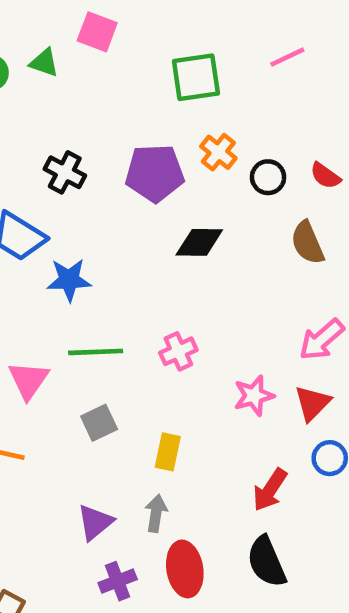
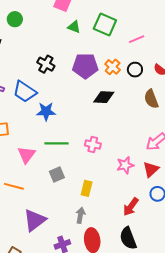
pink line: (287, 57) -> (137, 39), moved
green triangle: (44, 63) -> (74, 27), moved
green square: (196, 77) -> (105, 25), turned 30
orange cross: (218, 152) -> (113, 67), moved
pink cross: (178, 351) -> (93, 145), turned 35
purple triangle: (95, 522) -> (35, 220), moved, size x1.4

